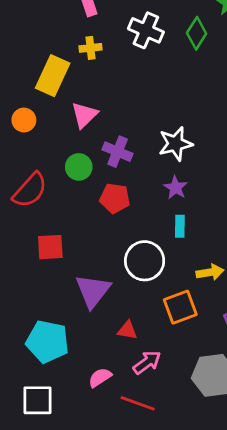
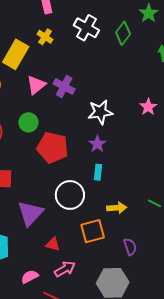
yellow cross: (90, 48) -> (45, 37), turned 35
purple cross: (118, 152) -> (64, 86), moved
red pentagon: (115, 198) -> (53, 148), size x1.4

